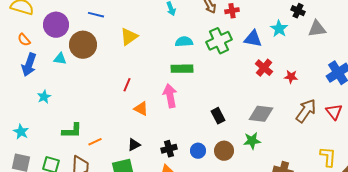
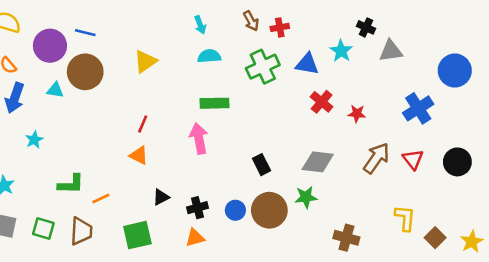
blue line: (96, 15) -> (85, 33), moved
cyan semicircle: (184, 42) -> (209, 56), moved
orange triangle: (141, 109) -> (139, 155), moved
black triangle: (134, 145) -> (161, 197), moved
brown circle: (224, 151) -> (269, 210), size x1.4

